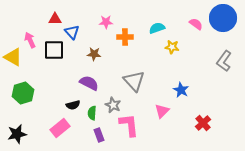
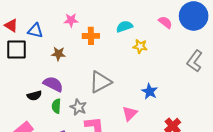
red triangle: (55, 19) -> (11, 25), moved, turned 32
blue triangle: (72, 32) -> (35, 31), turned -35
gray triangle: (134, 81) -> (100, 82), turned 45
black semicircle: (73, 105) -> (34, 96), moved
green semicircle: (92, 113) -> (56, 106), moved

